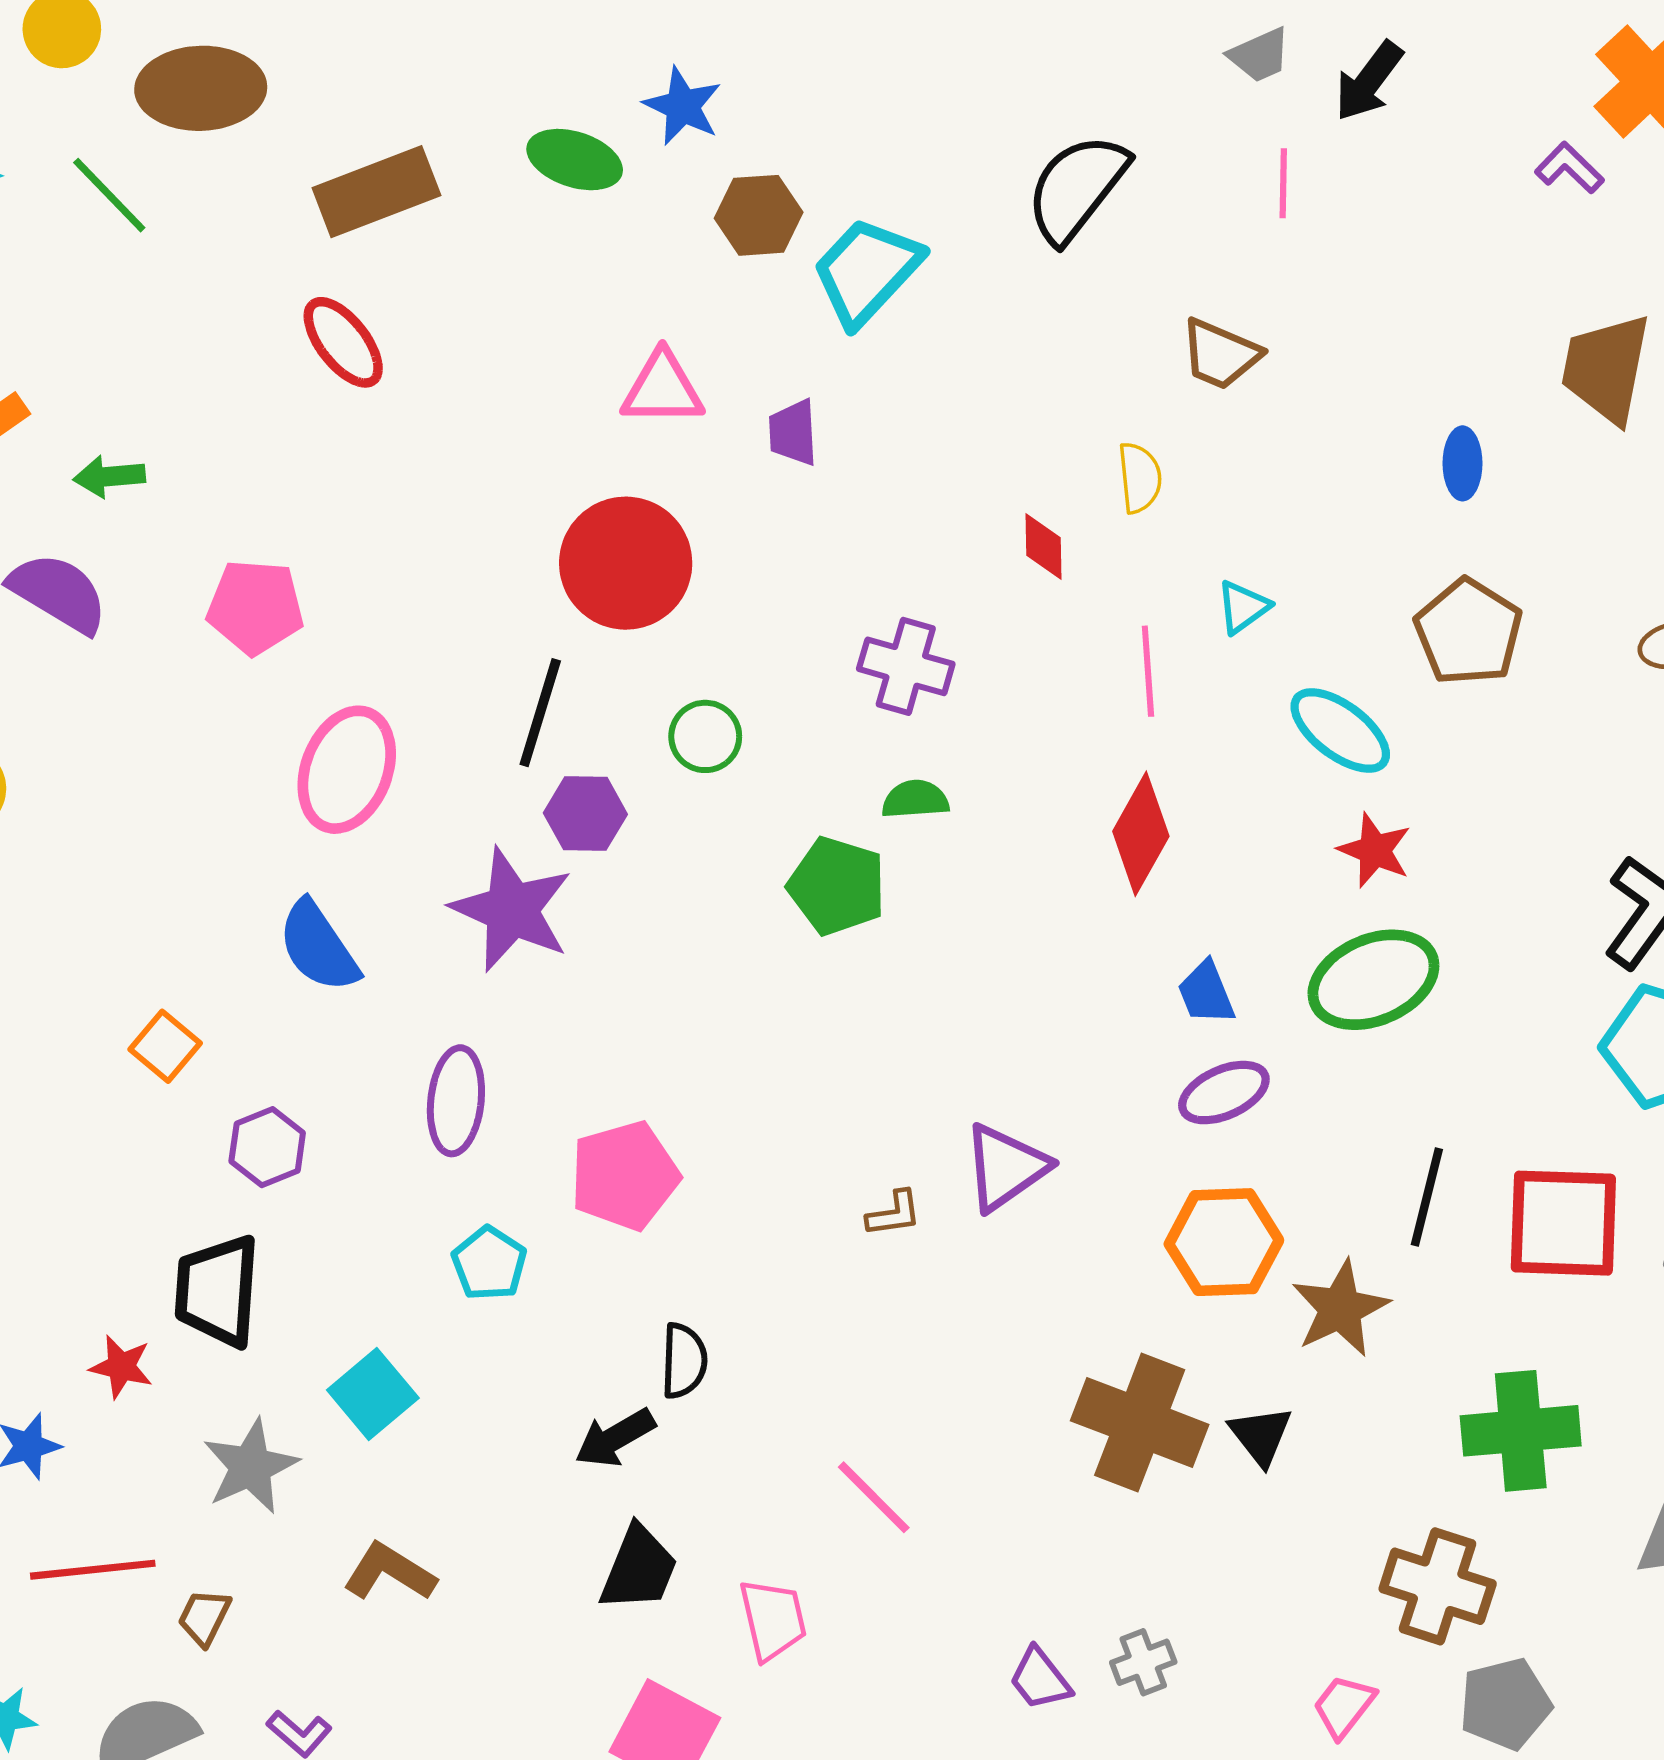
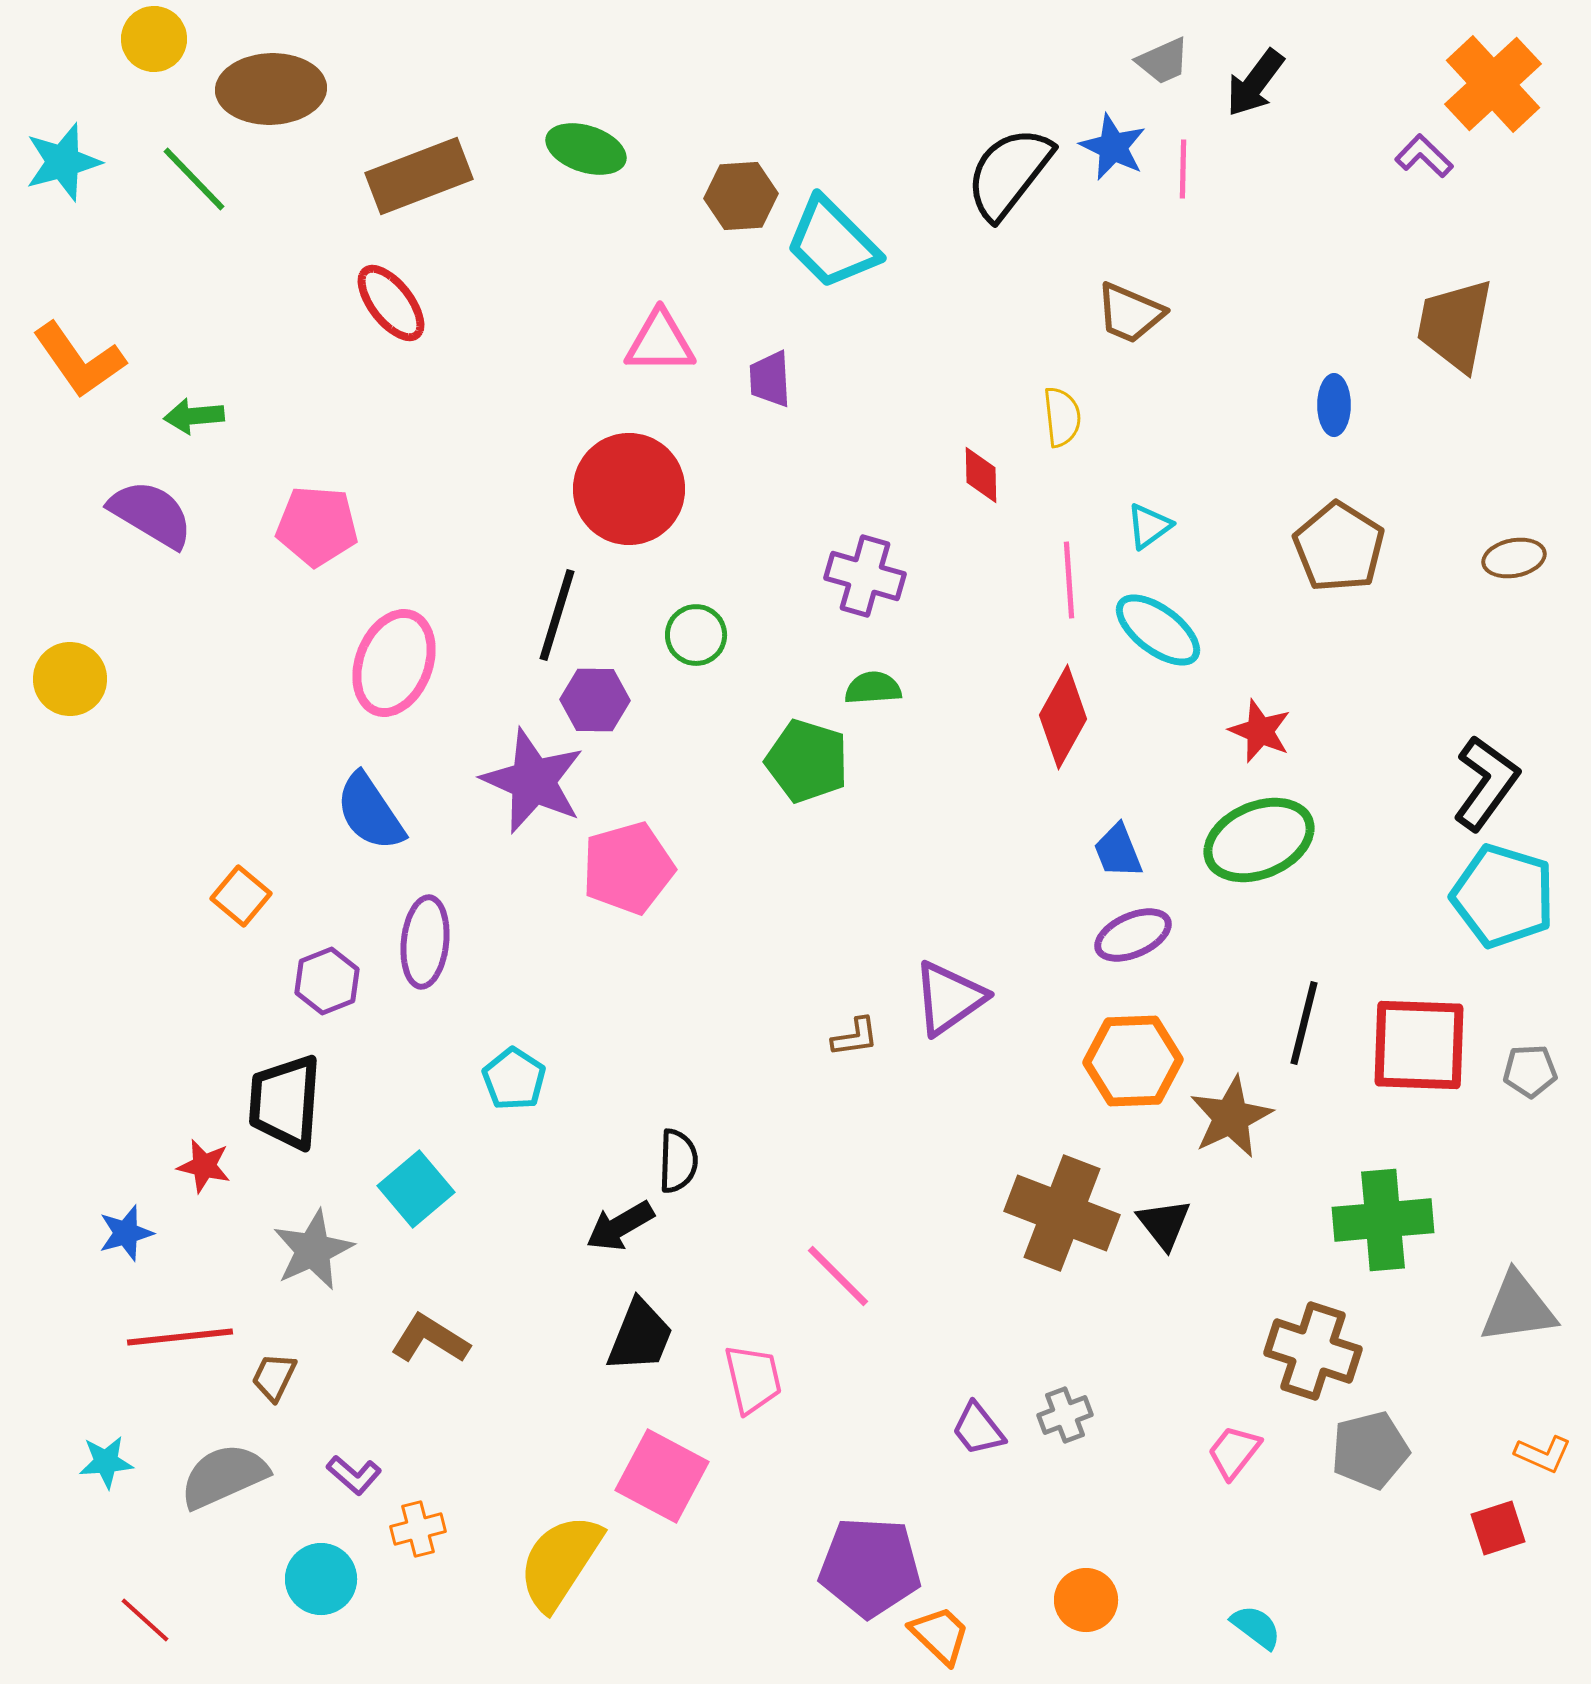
blue star: (683, 106) -> (1113, 147), moved
cyan trapezoid: (867, 271) -> (832, 243), turned -88
cyan ellipse: (1340, 730) -> (1158, 630), moved
purple ellipse: (456, 1101) -> (425, 942), moved
pink pentagon: (624, 1176) -> (628, 868), moved

